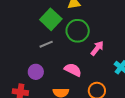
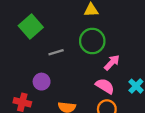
green square: (51, 19) -> (31, 27), moved
pink semicircle: (73, 70) -> (105, 86), moved

